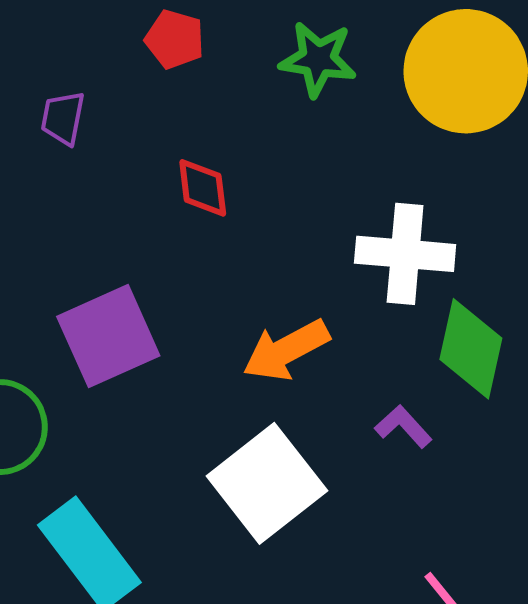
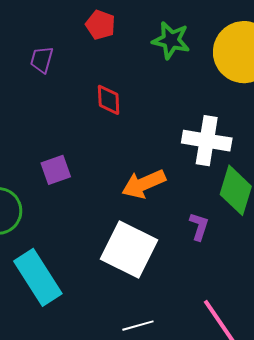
purple square: (108, 336) -> (56, 170), size x0.6
purple L-shape: (403, 426) -> (199, 226), turned 56
white square: (267, 483) -> (129, 249), turned -30

